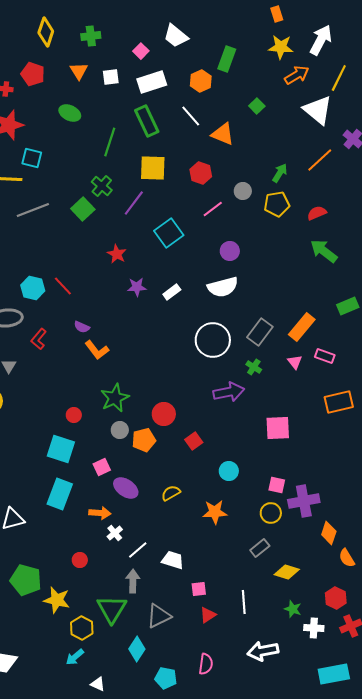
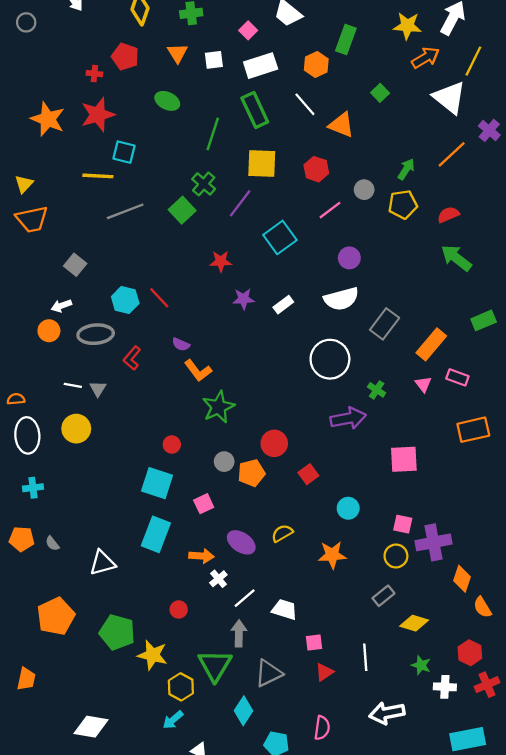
red star: (117, 254) -> (221, 261), turned -30
gray rectangle: (260, 332) -> (385, 324), moved
green star: (115, 398) -> (218, 407), moved
purple ellipse: (126, 488) -> (241, 542), moved

